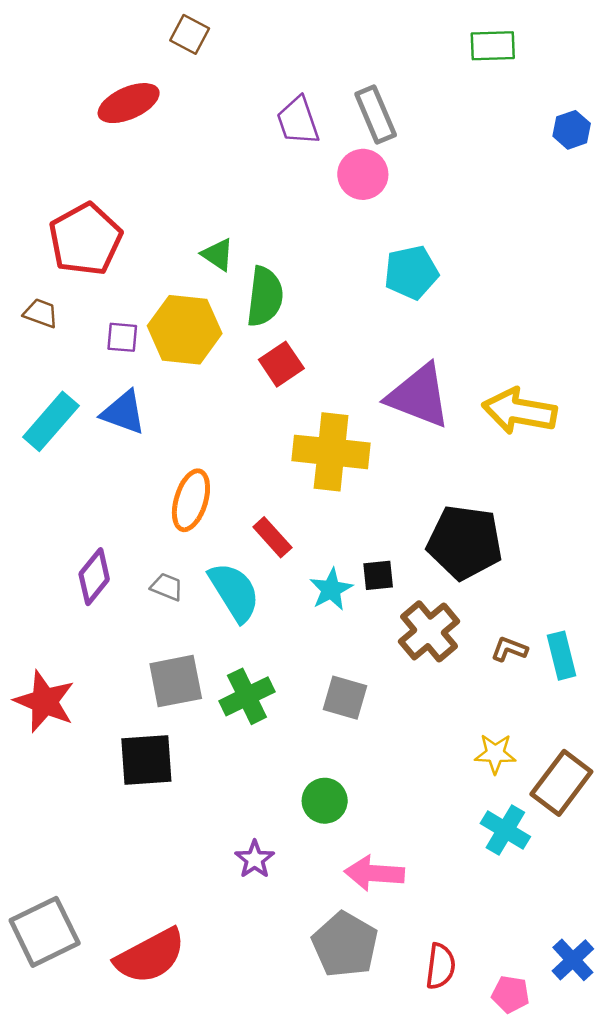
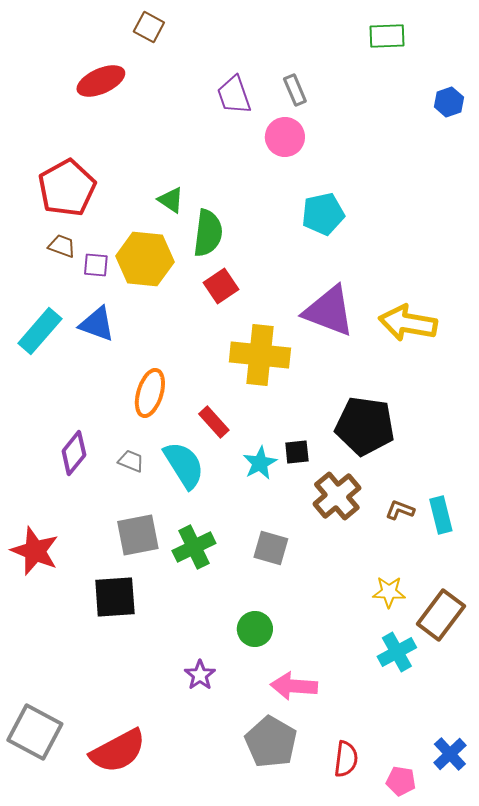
gray rectangle: (376, 115) -> (295, 90), size x0.7
brown trapezoid: (41, 313) -> (62, 246), moved
cyan cross: (505, 830) -> (397, 652), turned 30
gray square: (45, 932) -> (35, 732), turned -36

